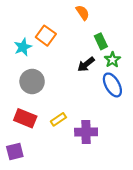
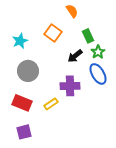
orange square: (46, 36) -> (53, 33), moved
purple cross: (86, 132) -> (70, 86), moved
purple square: (15, 152) -> (24, 132), moved

